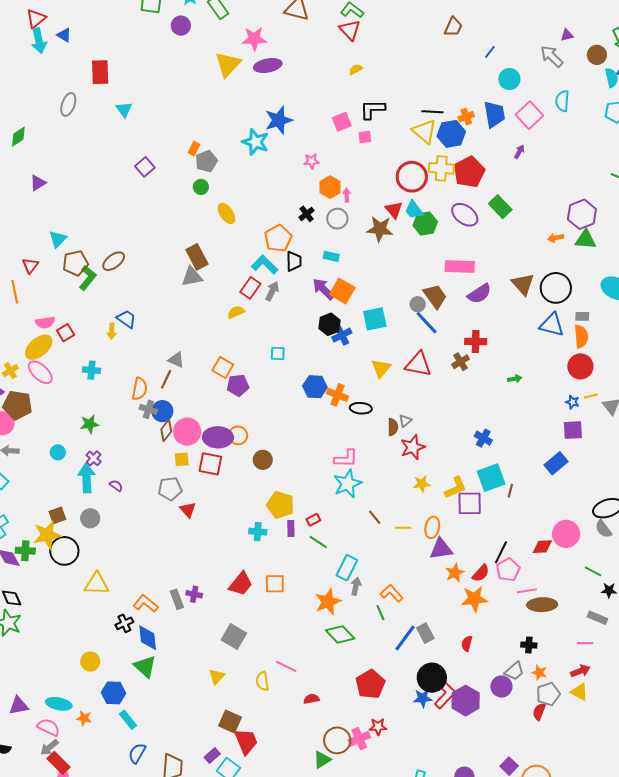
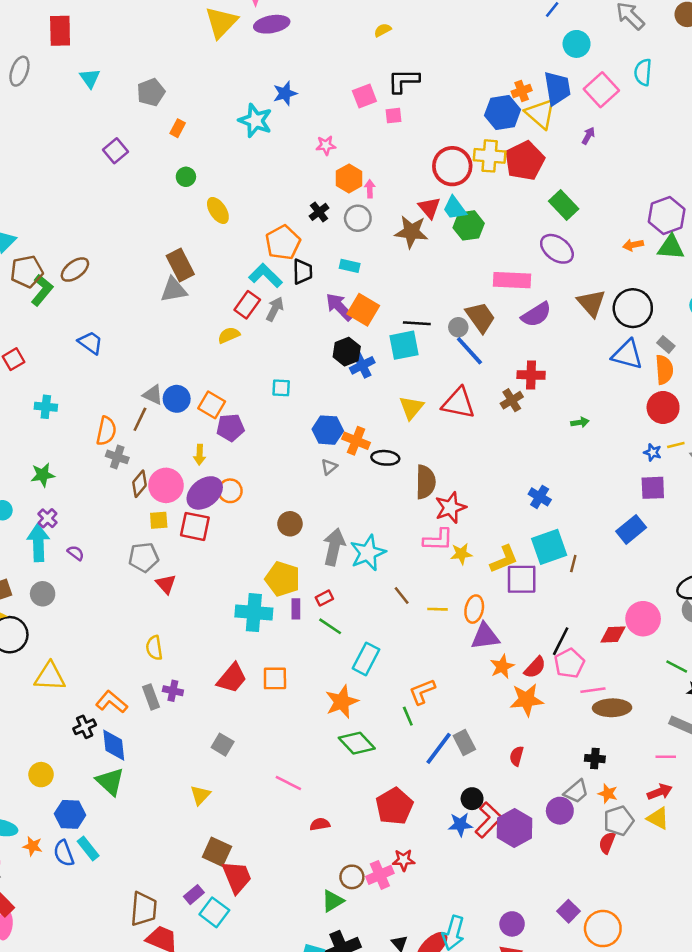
black line: (432, 112) -> (417, 323), moved
blue star: (279, 120) -> (285, 93), size x0.7
yellow triangle: (424, 131) -> (540, 114), moved
gray pentagon: (206, 161) -> (151, 92), moved
purple ellipse: (465, 215) -> (557, 249), moved
gray rectangle: (582, 316) -> (666, 344), turned 40
yellow arrow: (112, 331) -> (200, 455), moved
blue circle: (162, 411) -> (177, 399), moved
gray triangle: (405, 421) -> (329, 467), moved
brown semicircle: (393, 427) -> (426, 482), size x1.5
purple ellipse: (218, 437) -> (205, 493), turned -40
pink L-shape: (346, 458) -> (438, 540), moved
brown circle: (263, 460) -> (290, 524), moved
cyan cross: (258, 532) -> (254, 613), size x1.6
gray arrow: (356, 586) -> (334, 547), moved, size x1.6
orange L-shape: (391, 593) -> (422, 692), turned -70
gray square: (234, 636) -> (223, 745), size x0.7
black circle: (432, 678) -> (472, 799), size x0.6
yellow semicircle: (262, 681) -> (154, 648), moved
brown circle: (337, 740) -> (352, 877), size x0.7
blue semicircle: (137, 753) -> (64, 853), moved, turned -50

